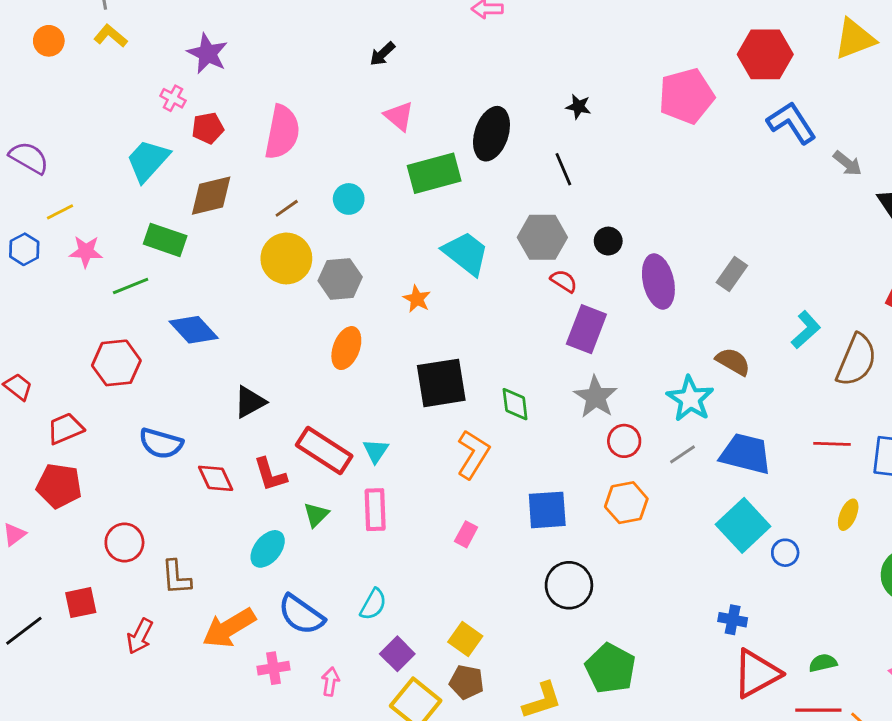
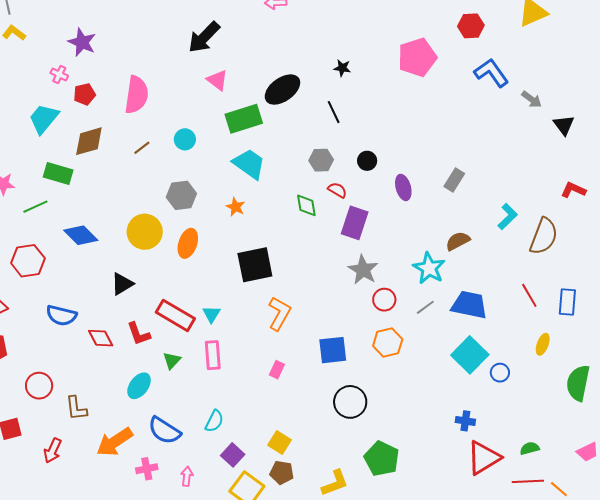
black arrow: (382, 54) -> (204, 37), size x1.8
red hexagon: (765, 54) -> (471, 26), size x0.7
black ellipse: (491, 134) -> (282, 90), turned 39
gray hexagon: (542, 237) -> (321, 160), size x0.7
cyan trapezoid: (466, 253) -> (249, 164), moved
yellow circle: (286, 258) -> (145, 232), moved
purple ellipse: (658, 282) -> (403, 187), size x0.7
brown semicircle: (733, 362) -> (458, 241), turned -55
green diamond: (515, 404) -> (306, 205), moved
red line: (832, 444) -> (529, 295), turned 60

